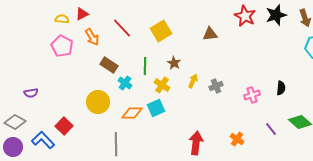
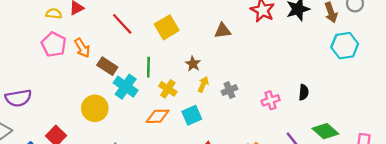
orange arrow: (92, 37) -> (82, 48), moved
brown star: (174, 63) -> (193, 64), moved
cyan cross: (125, 83) -> (126, 87), size x1.5
purple semicircle: (31, 93) -> (18, 98), size x1.6
cyan square: (156, 108) -> (192, 115), moved
orange diamond: (132, 113) -> (158, 116), moved

